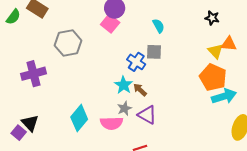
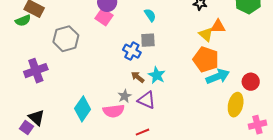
green semicircle: (13, 17) -> (23, 20), moved, turned 35
cyan star: (123, 85) -> (157, 75), moved

